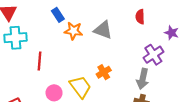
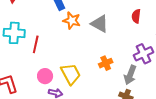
cyan cross: (15, 38) -> (14, 33), moved
orange cross: (104, 72) -> (106, 63), moved

